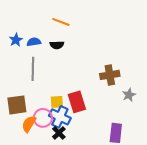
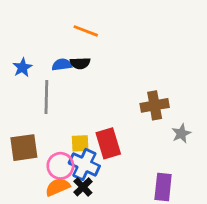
blue star: (16, 40) -> (22, 67), moved
blue semicircle: (34, 42) -> (62, 65), moved
orange semicircle: (29, 124) -> (58, 187), moved, turned 36

